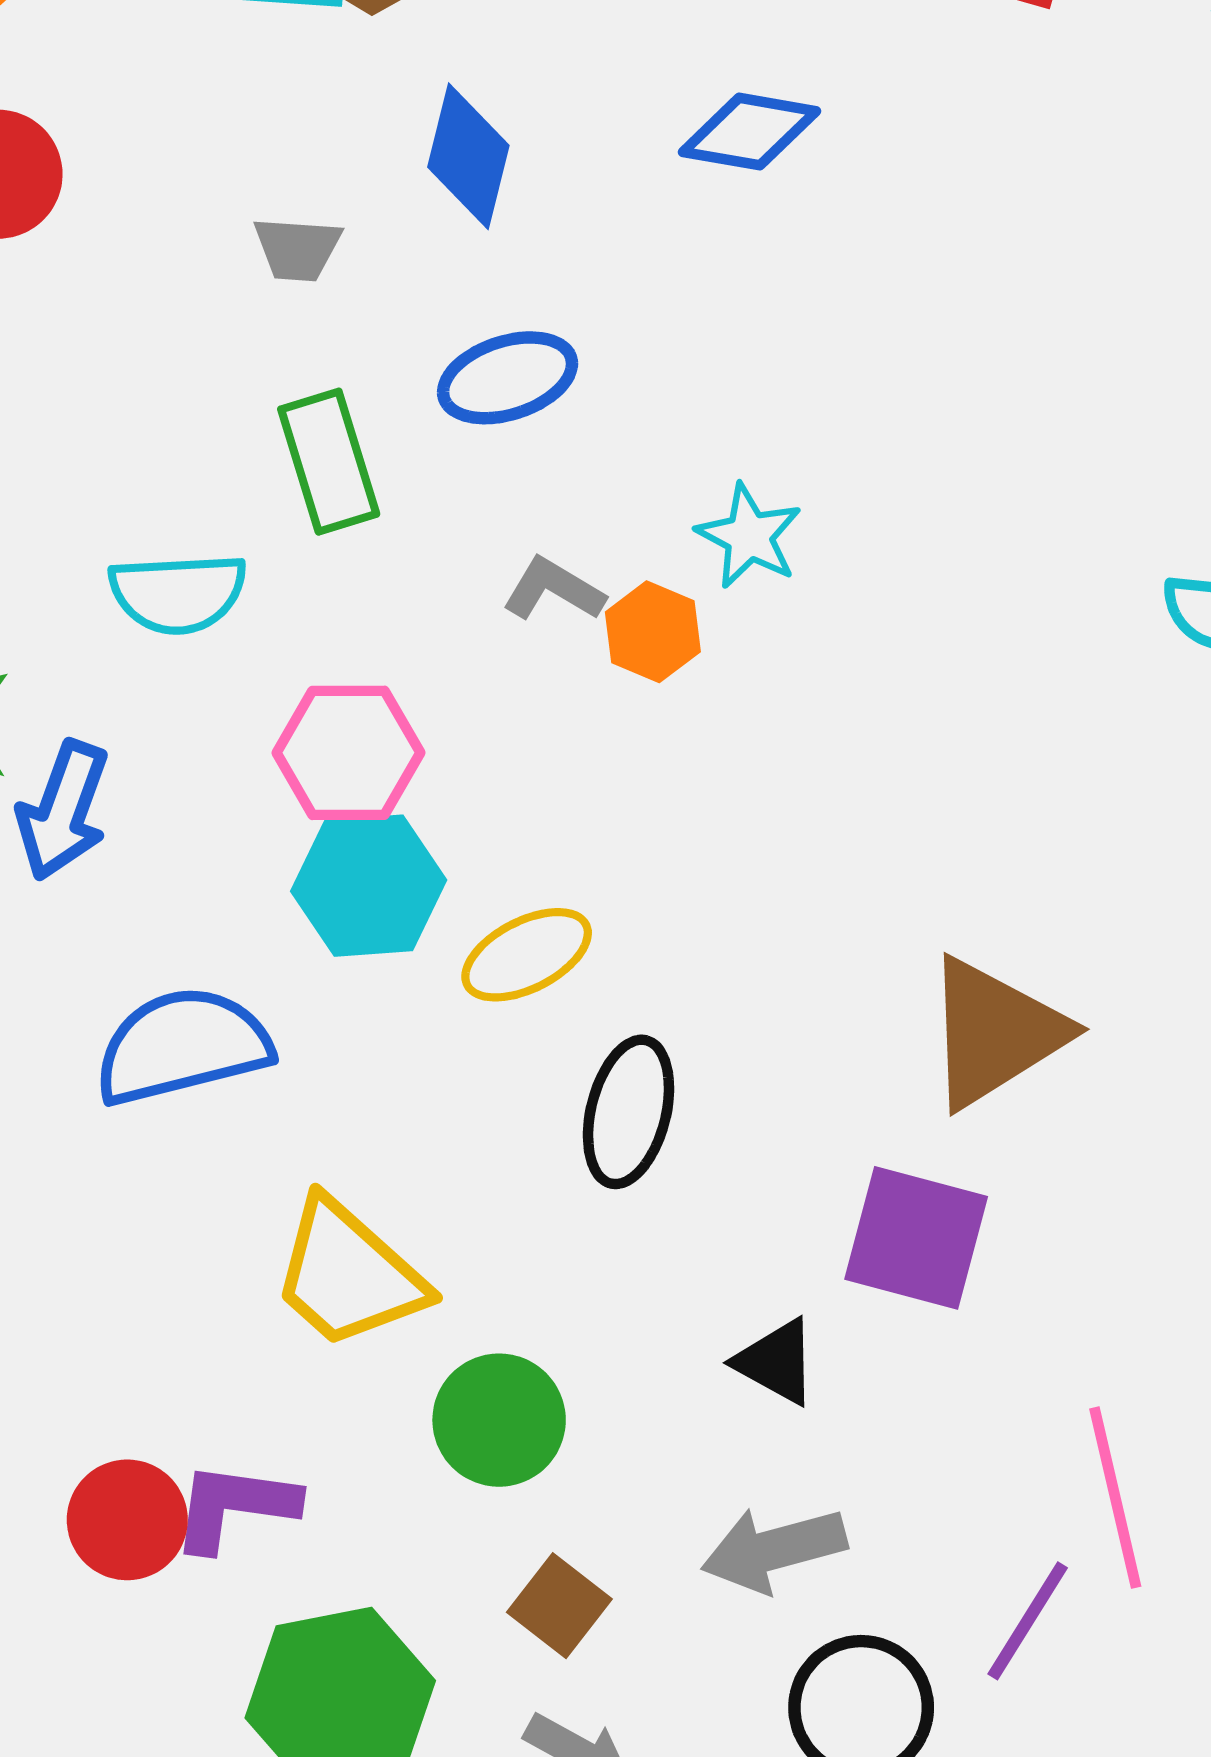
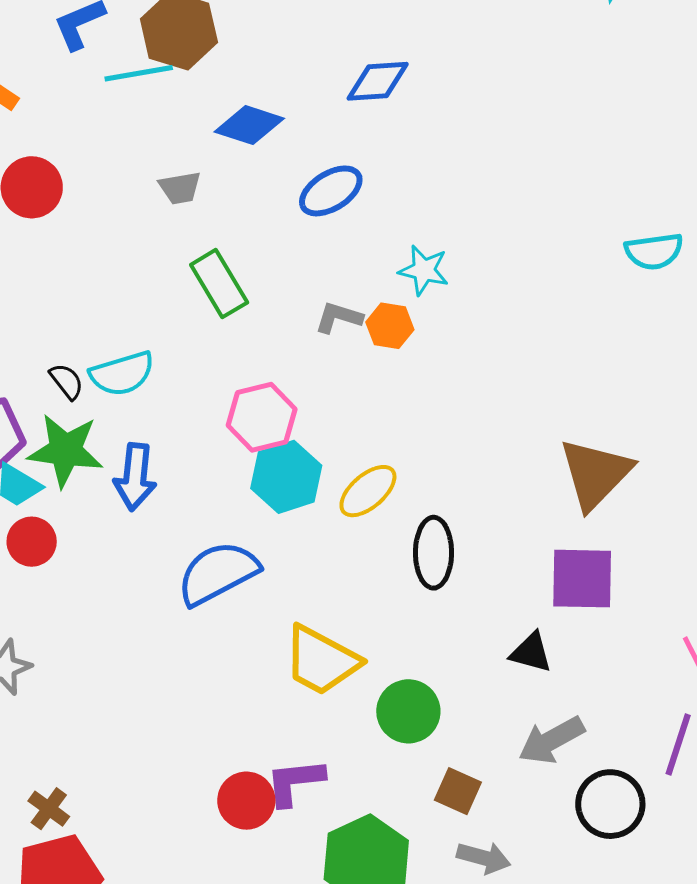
blue diamond: (468, 156) -> (249, 125), turned -72
blue ellipse: (508, 378) -> (331, 191), moved
cyan semicircle: (178, 593) -> (122, 374), moved

